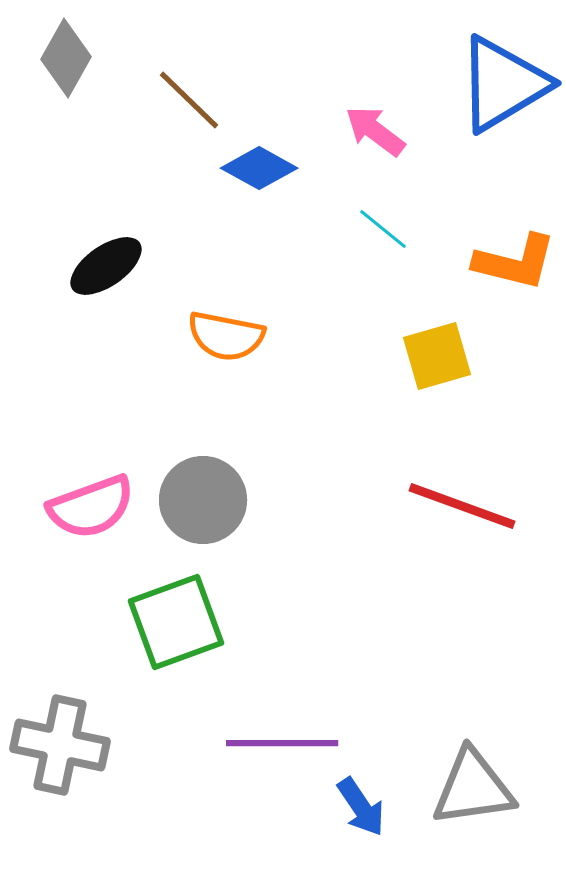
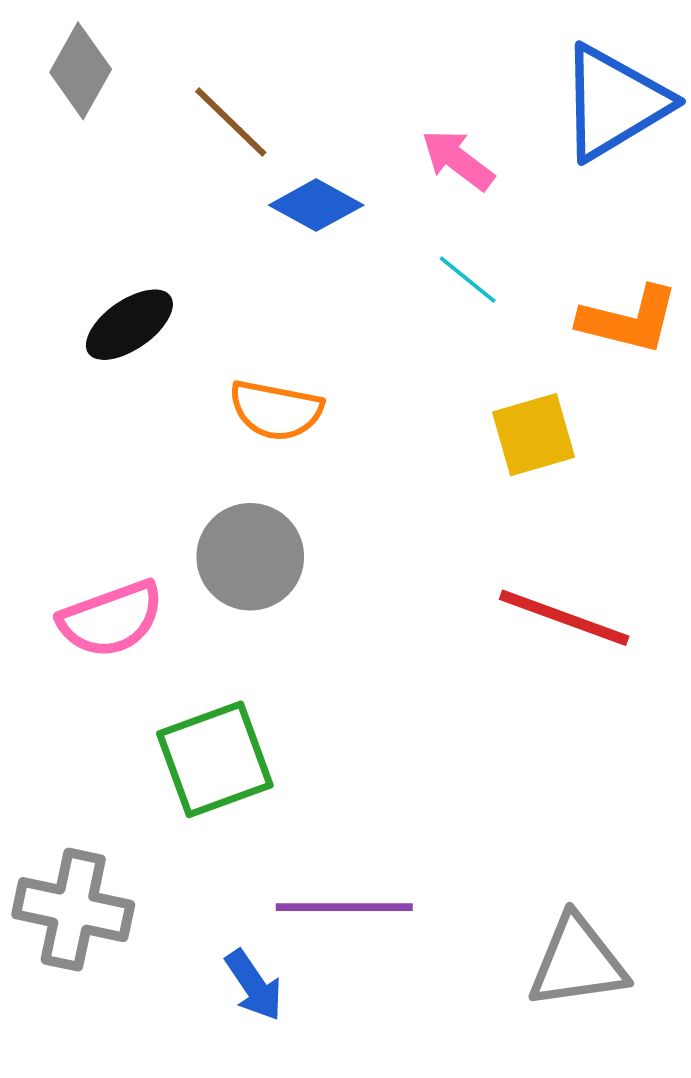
gray circle: (203, 500) -> (250, 557), moved
blue arrow: (361, 807) -> (254, 985), moved

